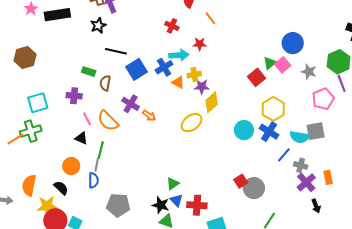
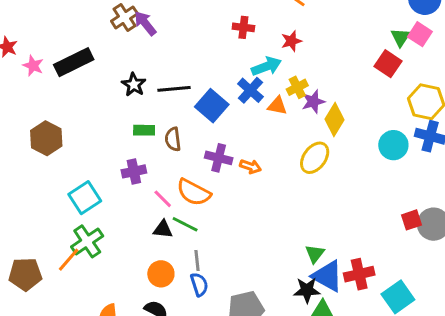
black star: (98, 25) -> (134, 85), moved
green line: (101, 150) -> (185, 224), moved, turned -60
red square: (241, 181) -> (412, 220), turned 32
blue triangle: (176, 200) -> (327, 276), size x1.6

